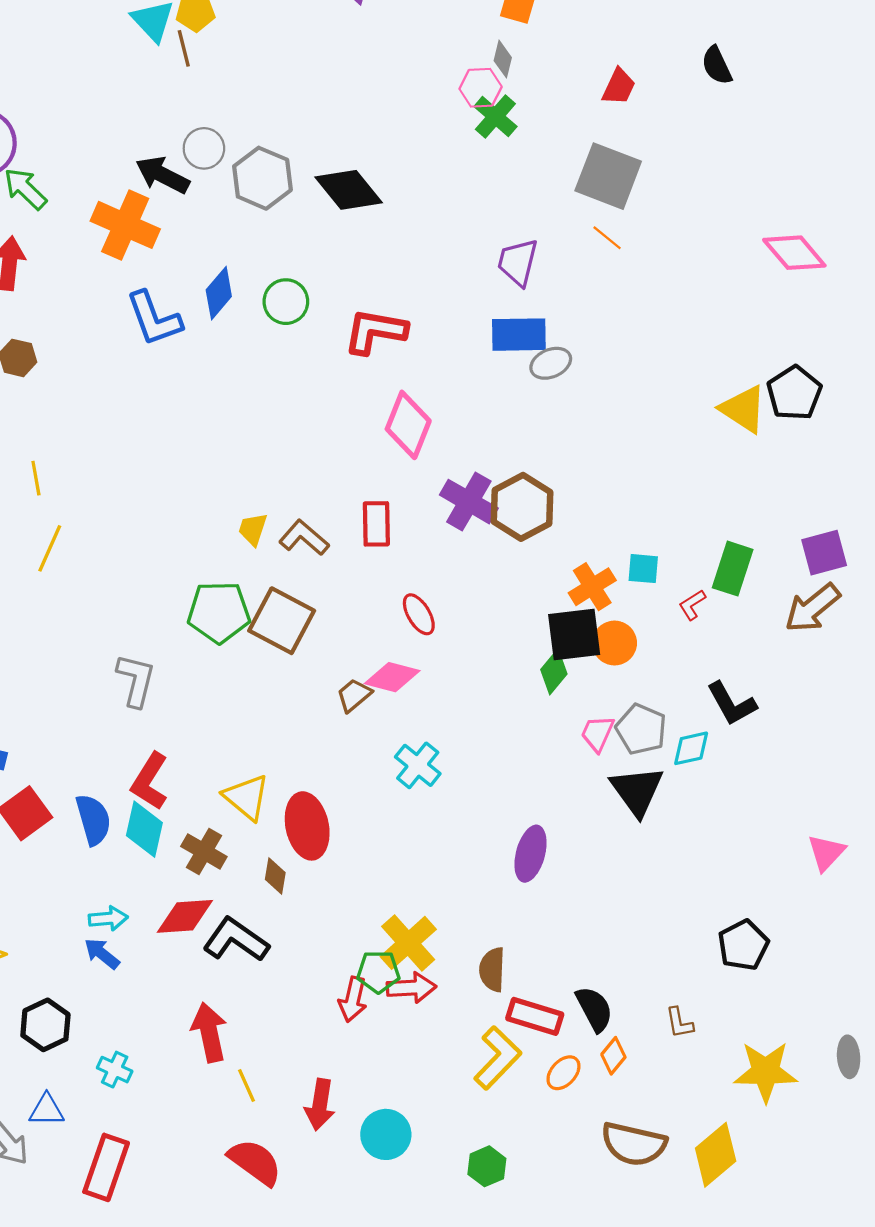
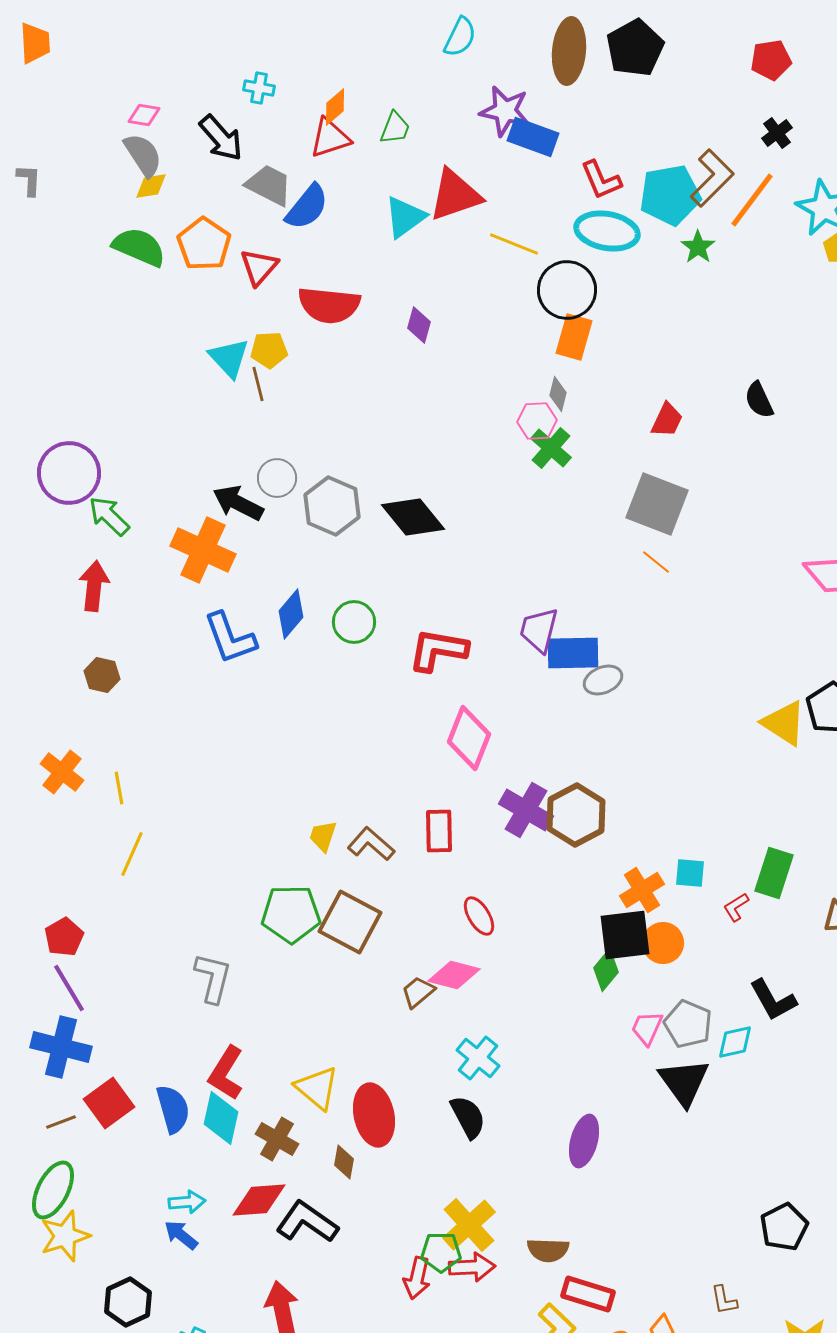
purple trapezoid: (518, 262) -> (539, 630), moved
brown semicircle: (492, 970) -> (548, 1250), turned -90
black semicircle: (594, 1009) -> (468, 1117), moved

